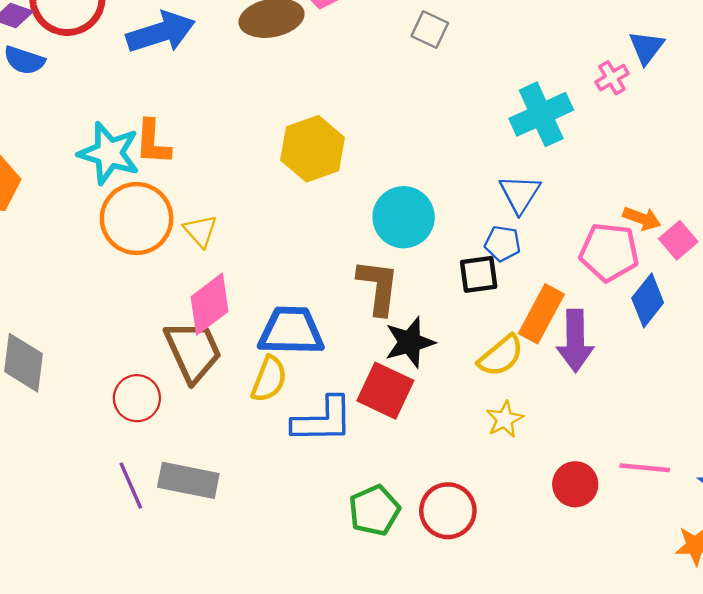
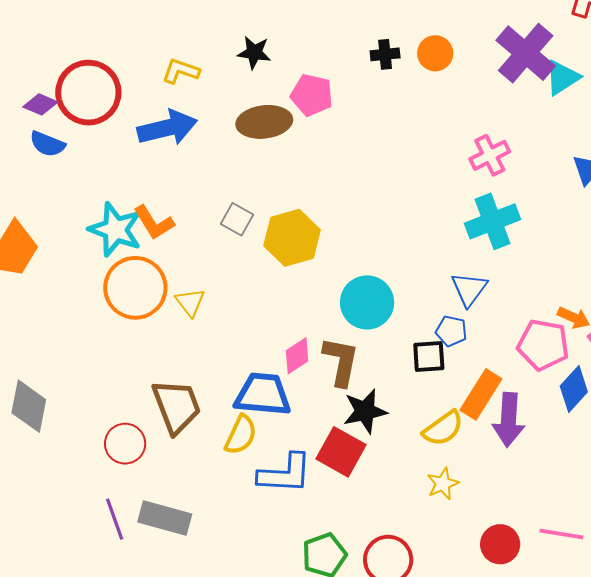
gray square: (430, 30) -> (237, 219), moved
pink cross: (612, 78) -> (490, 155), moved, size x1.4
orange L-shape: (153, 142) -> (154, 223), turned -39
pink diamond: (210, 304) -> (297, 356), moved, size x0.7

